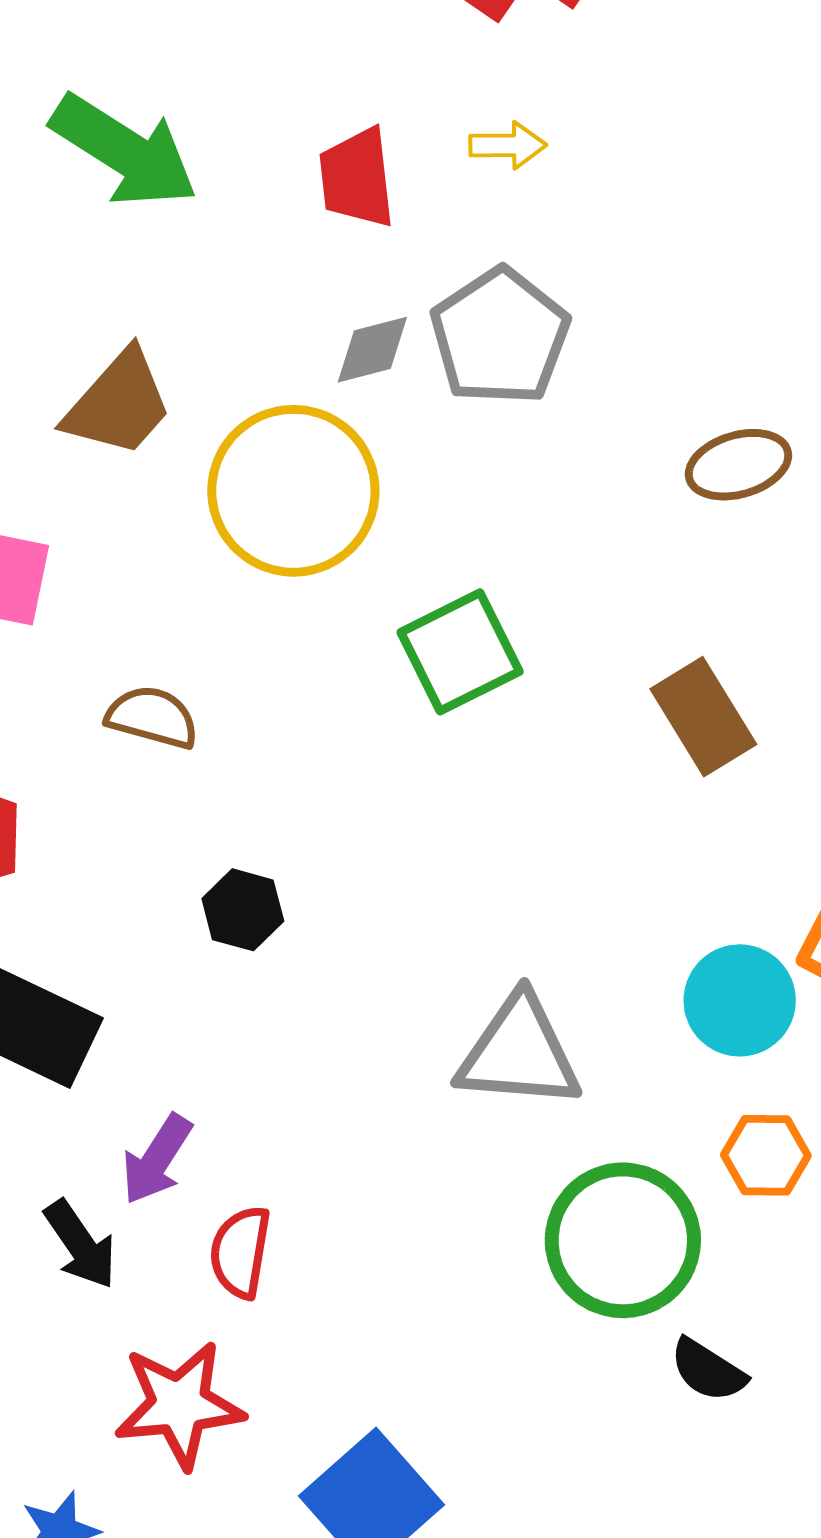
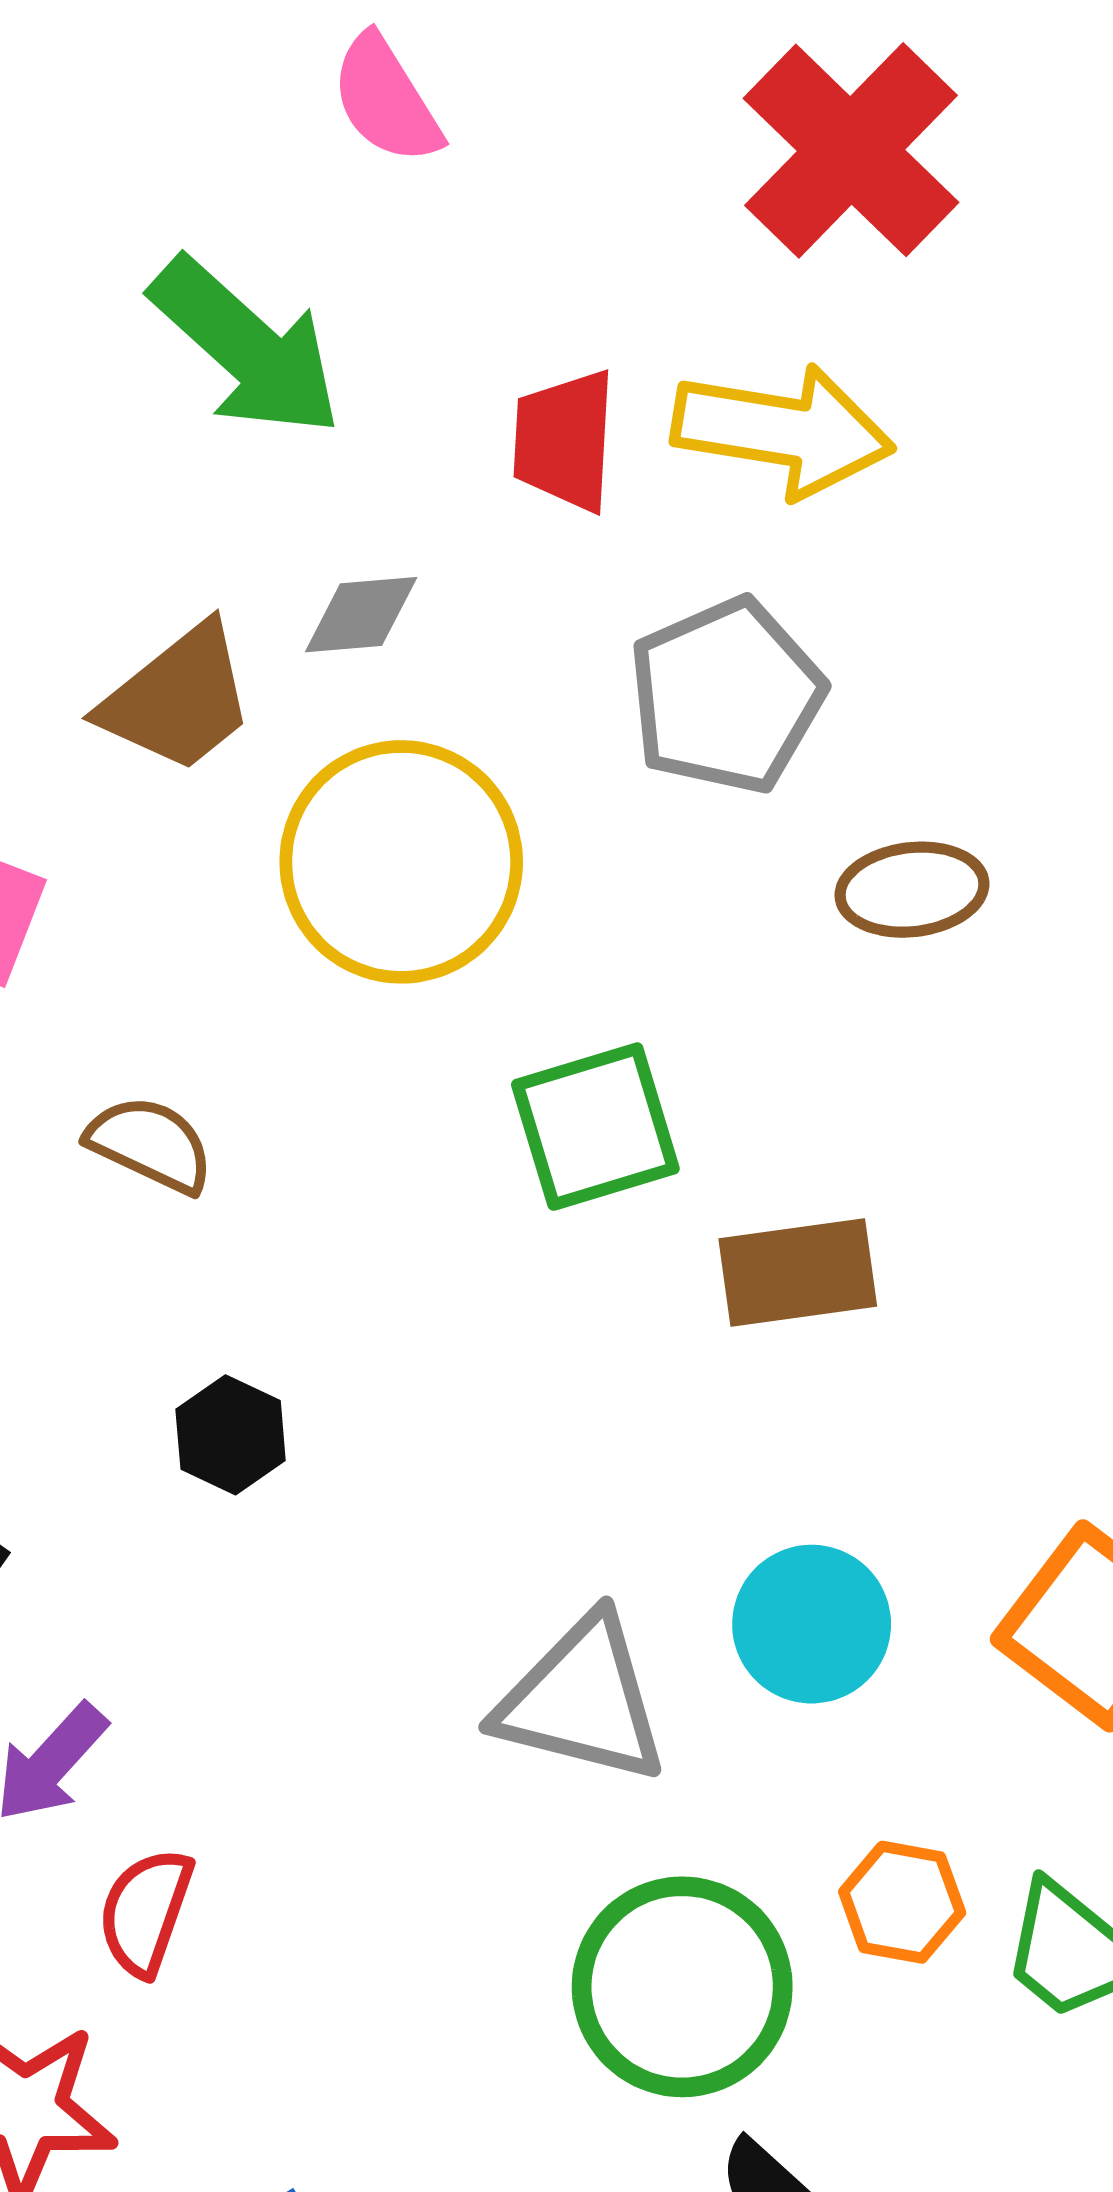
yellow arrow: (508, 145) -> (783, 431), size x2.0
gray diamond: (372, 350) -> (361, 615), moved
brown ellipse: (738, 465) -> (912, 890), moved
brown rectangle: (703, 717) -> (798, 1273), moved, turned -76
cyan circle: (740, 1000) -> (812, 1624), moved

